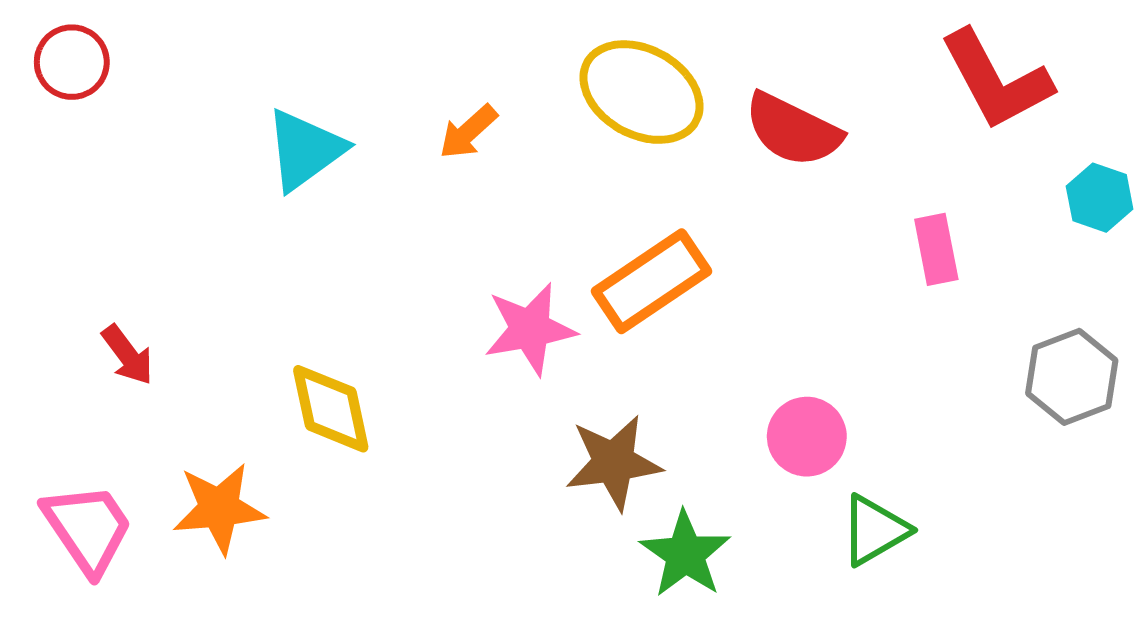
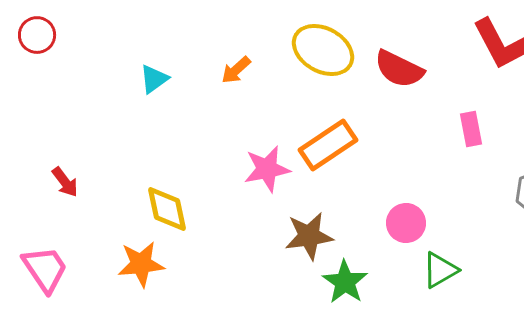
cyan triangle: (305, 150) -> (154, 79), size x0.7
orange star: (219, 508) -> (141, 264), moved

